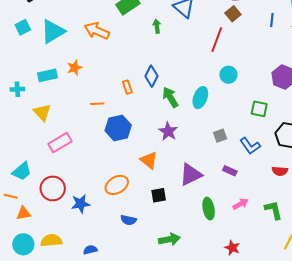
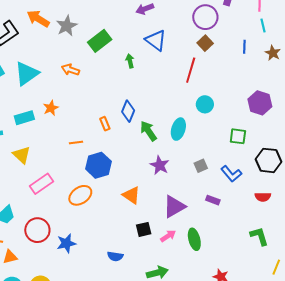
orange arrow: (97, 31) -> (70, 70), size x0.7
purple star: (168, 131) -> (160, 165), moved
orange ellipse: (117, 185) -> (80, 195), moved
pink arrow: (241, 204) -> (168, 236), moved

